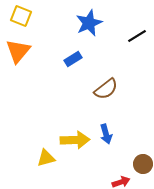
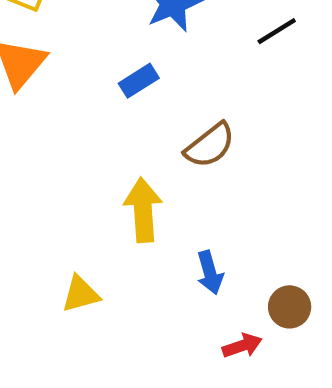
blue arrow: (106, 134) -> (210, 272), moved
yellow arrow: (75, 140) -> (143, 210), moved, turned -92

